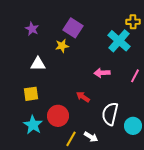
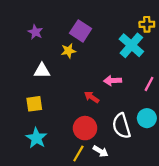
red arrow: (83, 97) -> (92, 97), moved
white semicircle: (110, 114) -> (121, 126), turned -30
red circle: (58, 116) -> (85, 128), moved
cyan circle: (133, 126) -> (147, 118), moved

